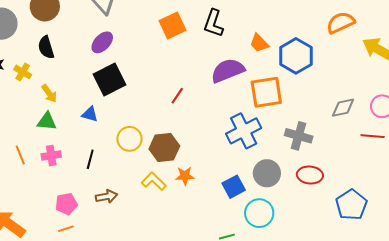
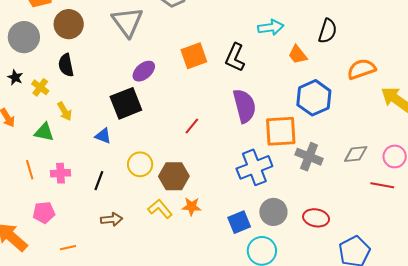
purple ellipse: (102, 42) -> (144, 71), moved
orange trapezoid: (259, 43) -> (298, 55), moved
purple semicircle: (228, 71) -> (244, 106), turned 92
green triangle: (47, 121) -> (44, 132), moved
gray cross: (299, 136) -> (309, 157), moved
pink pentagon: (66, 204) -> (44, 213), moved

